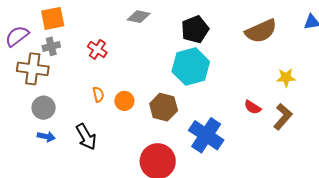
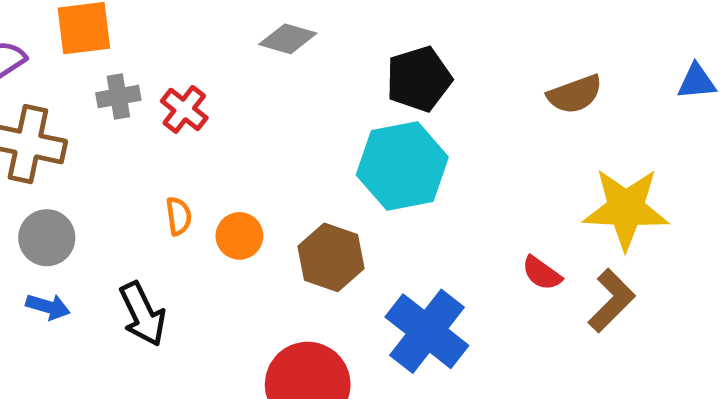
brown semicircle: (261, 31) -> (575, 94), size x0.7
gray cross: (51, 46) -> (118, 96), moved
yellow star: (286, 78) -> (626, 209), size x1.8

